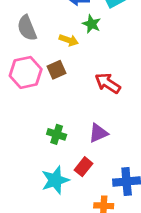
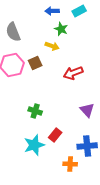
yellow arrow: (69, 40) -> (52, 46), moved
red arrow: (108, 83) -> (73, 73), turned -54
purple triangle: (98, 133) -> (87, 110), moved, turned -49

